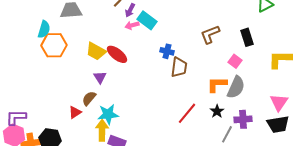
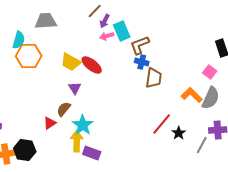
cyan rectangle: (147, 20) -> (122, 31), turned 30
brown L-shape: (210, 34) -> (140, 45), moved
orange L-shape: (217, 84) -> (192, 95), turned 45
black star: (217, 111) -> (179, 133), moved
cyan star: (108, 114) -> (83, 125), turned -30

